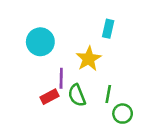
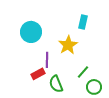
green line: (108, 94) -> (83, 72), turned 32
green semicircle: (77, 95) -> (56, 84), moved

